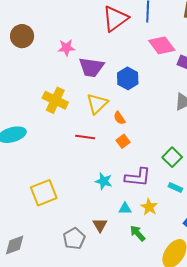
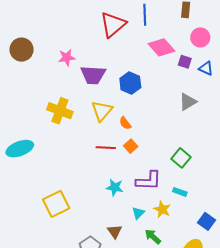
red line: (85, 137) -> (106, 148), moved
cyan rectangle: (175, 187) -> (180, 192), moved
cyan triangle: (125, 209) -> (138, 213), turned -40

